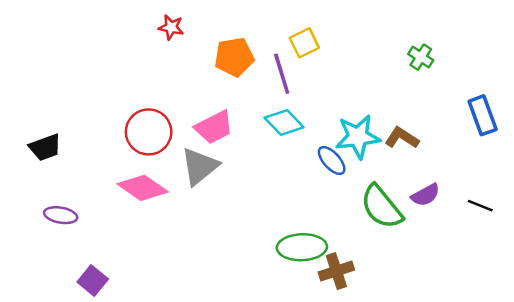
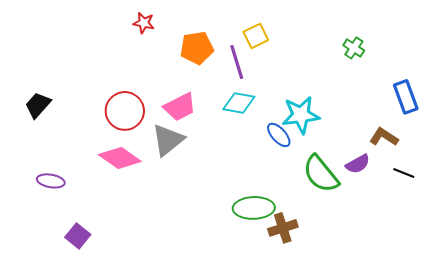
cyan diamond: (284, 122) -> (239, 103), turned -36
brown L-shape: (402, 138) -> (384, 137), moved
black trapezoid: (45, 147) -> (38, 105), moved, turned 152

